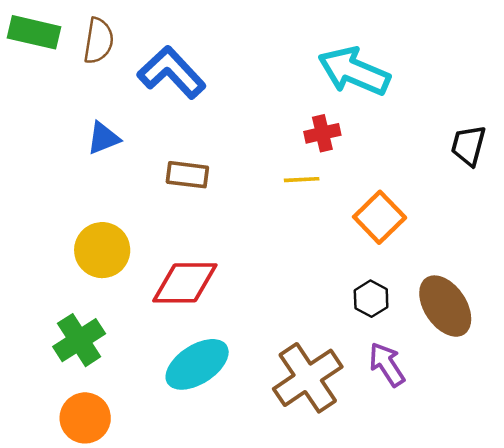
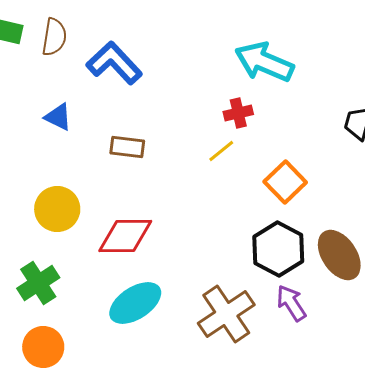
blue triangle: (103, 138) -> (58, 117), turned 48
yellow line: (302, 180) -> (221, 151), turned -36
black hexagon: (371, 299) -> (278, 249), size x1.8

